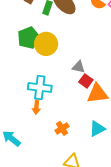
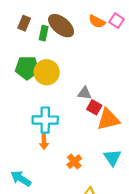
green pentagon: (29, 38) -> (27, 68), turned 30
cyan triangle: (97, 129) -> (112, 157), turned -30

